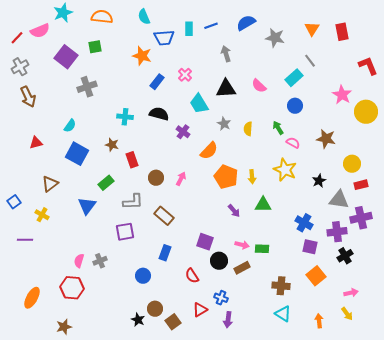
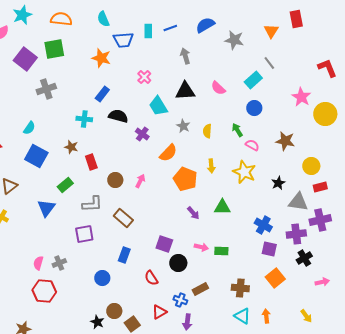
red rectangle: (342, 32) -> (296, 19), moved
green square: (95, 47) -> (54, 49), size x1.5
blue rectangle: (157, 82) -> (102, 94), moved
yellow arrow: (252, 177) -> (211, 166), moved
brown rectangle: (242, 268) -> (200, 289), moved
red hexagon: (72, 288) -> (44, 291), moved
pink arrow: (351, 293) -> (322, 282), moved
orange arrow: (319, 321) -> (266, 316), moved

